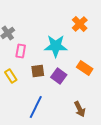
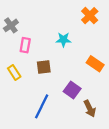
cyan star: (56, 46) -> (63, 40), size x0.6
purple square: (59, 76) -> (72, 90), moved

